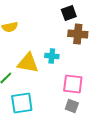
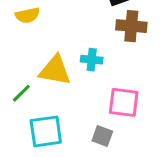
gray square: (72, 106) -> (102, 136), moved

